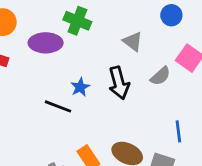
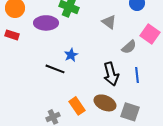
black arrow: (119, 83) -> (111, 74), moved
blue line: (178, 131) -> (137, 75), moved

